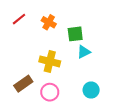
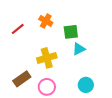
red line: (19, 19) -> (18, 29), moved
yellow cross: (50, 61) -> (47, 58), turned -30

